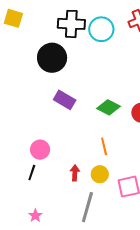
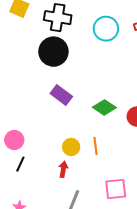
black cross: (71, 24) -> (58, 18), moved
pink circle: (40, 150) -> (14, 140), moved
yellow circle: (100, 174) -> (71, 147), moved

